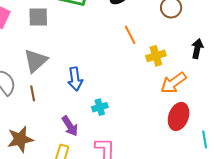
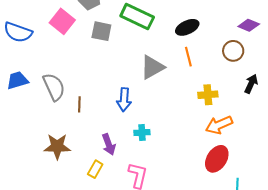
orange line: (130, 35) -> (188, 57), moved
black arrow: (197, 49) -> (251, 84), moved
gray triangle: (36, 61) -> (152, 67), moved

